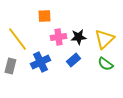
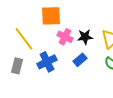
orange square: (44, 16) -> (51, 16), size x1.5
pink cross: (58, 37) -> (65, 37), turned 35

